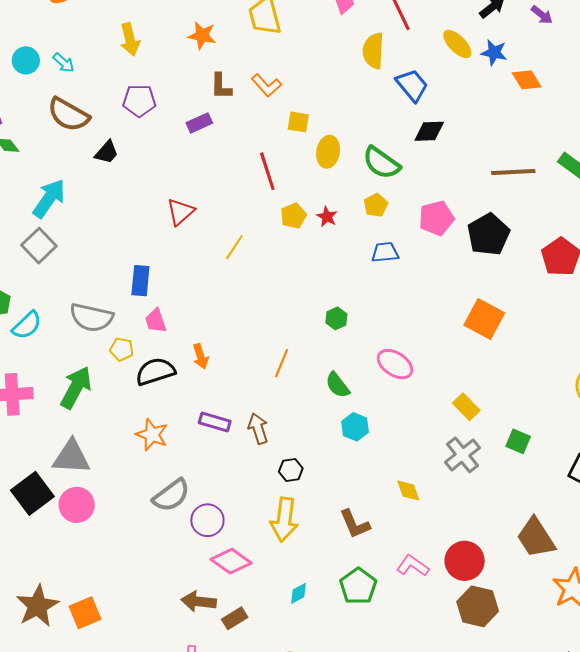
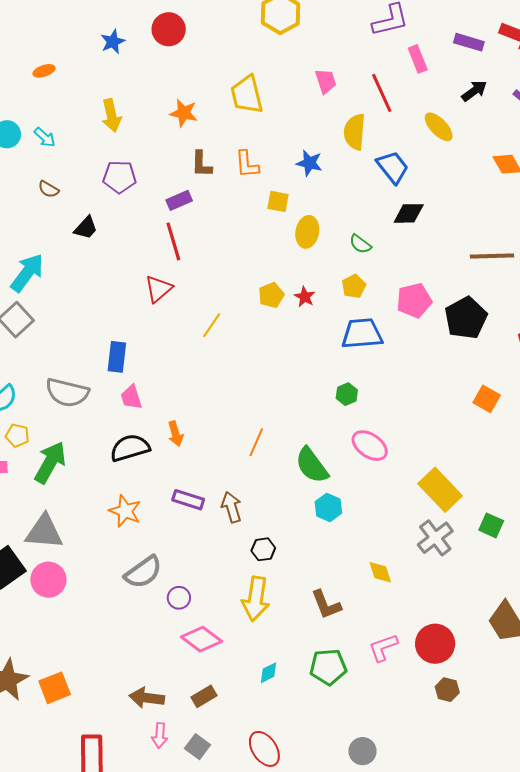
blue star: (494, 53) -> (309, 163), moved
orange L-shape: (266, 85) -> (247, 164), turned 36
brown semicircle: (69, 115) -> (48, 189), size x0.5
green semicircle: (381, 163) -> (360, 244), size x0.6
red line: (267, 171) -> (173, 241), moved
blue trapezoid: (385, 252) -> (362, 334), size x1.5
green hexagon: (336, 318) -> (347, 394), moved
orange square: (484, 319) -> (487, 399), moved, size x0.7
yellow pentagon: (122, 349) -> (17, 435), moved
green semicircle: (338, 385) -> (312, 465), size x1.4
yellow rectangle: (466, 407) -> (440, 490), size x1.6
purple circle: (207, 520) -> (179, 598), size x0.7
pink L-shape: (413, 566) -> (383, 648), turned -56
green pentagon: (358, 586) -> (328, 667), turned 30
brown arrow: (199, 602) -> (147, 698), moved
brown hexagon: (478, 606) -> (447, 690), size x0.6

